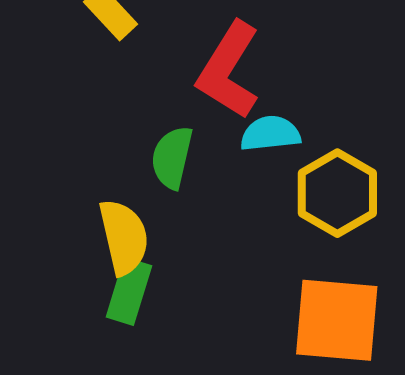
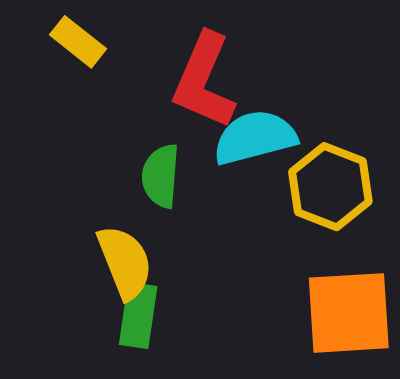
cyan semicircle: (270, 134) -> (255, 137), size x1.4

